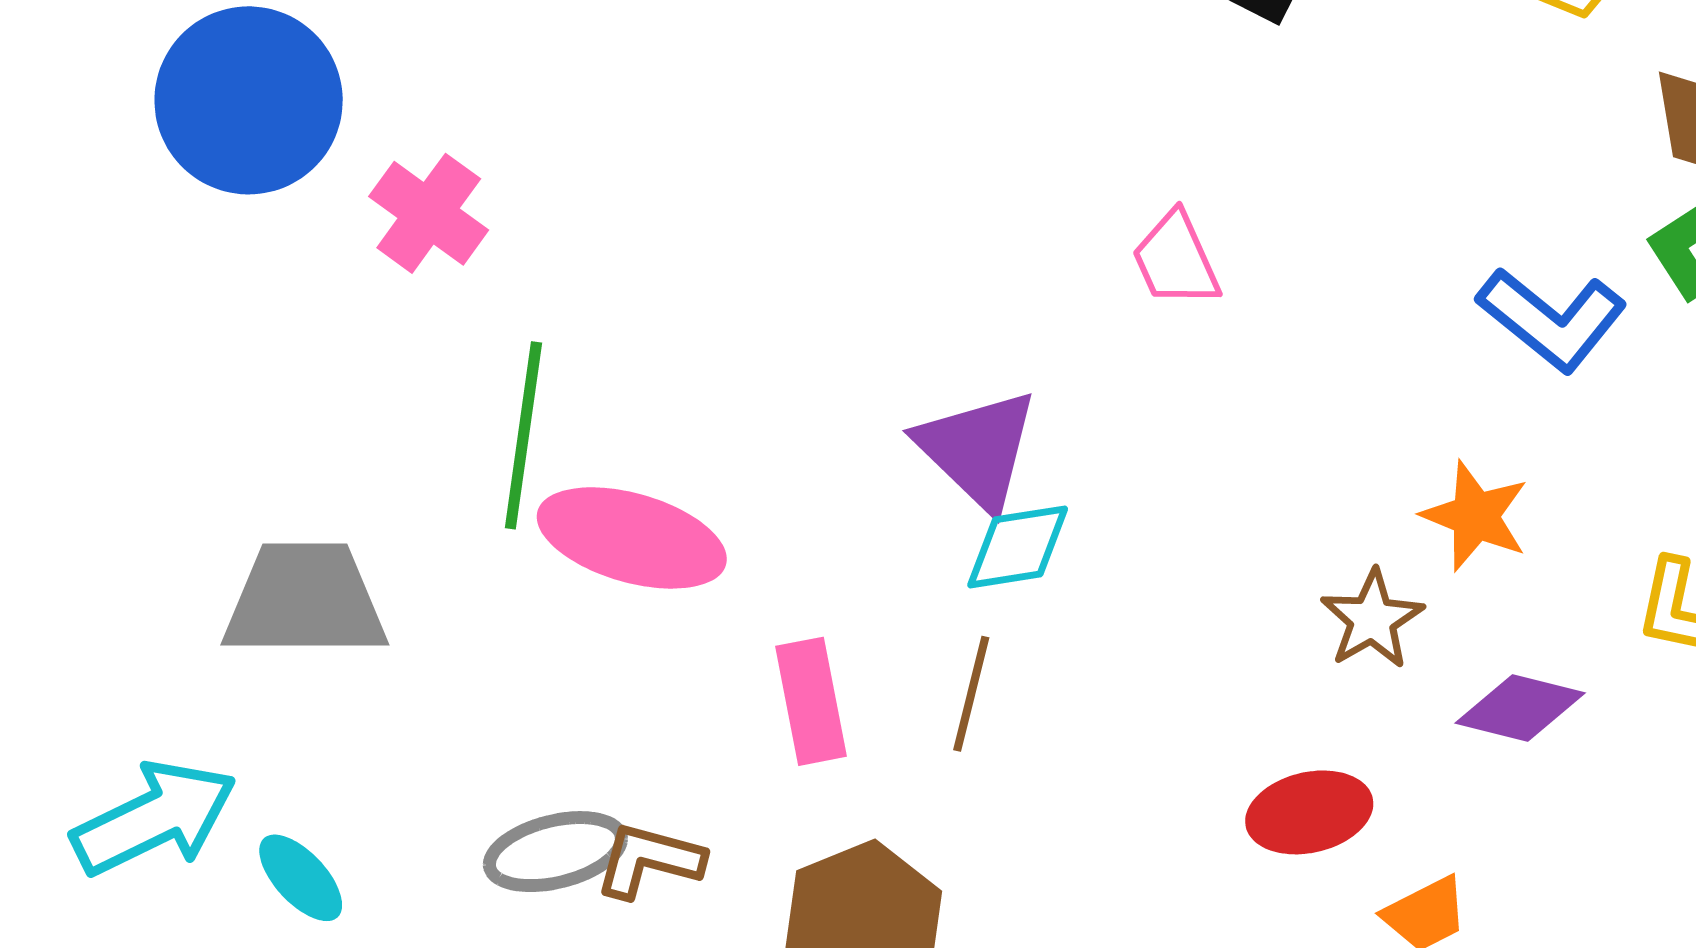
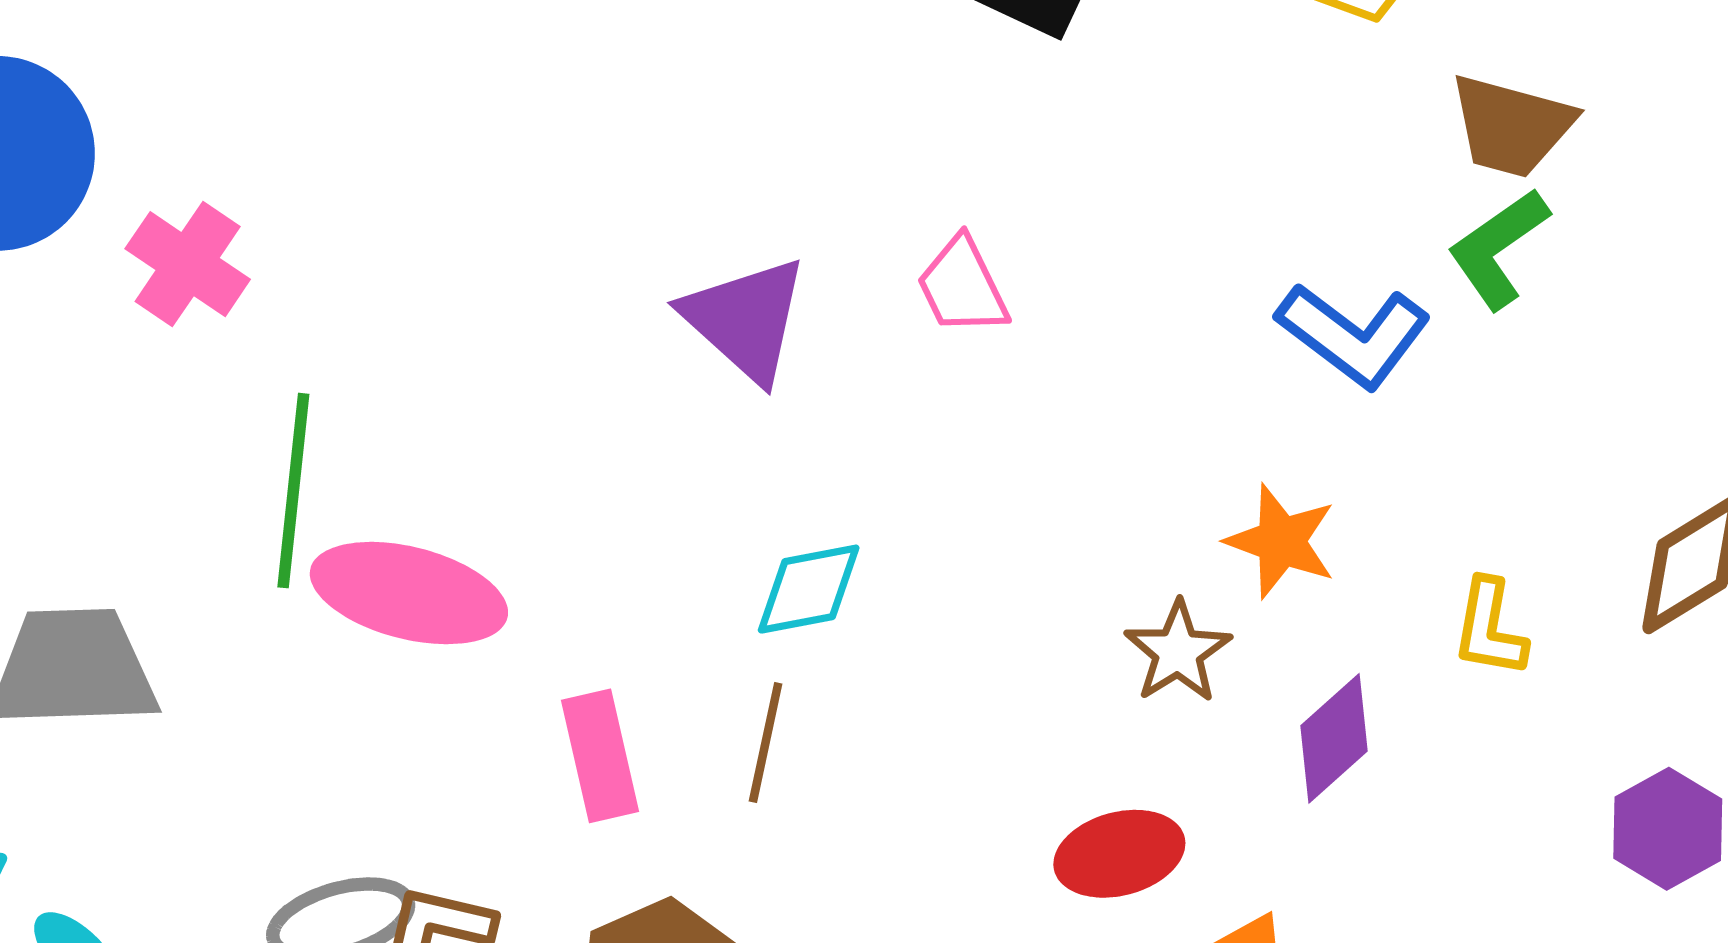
purple triangle: (977, 449) -> (745, 319), moved
purple diamond: (1520, 708) -> (1334, 738), turned -54

